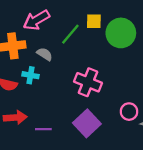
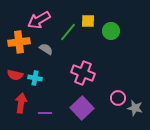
green circle: (121, 33) -> (111, 31), size x0.7
cyan cross: (30, 75) -> (35, 78), moved
red arrow: (15, 117) -> (21, 103), turned -78

